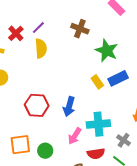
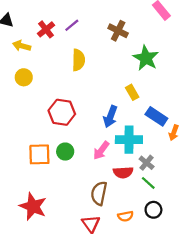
yellow semicircle: (41, 48) -> (78, 60), moved
blue rectangle: (118, 78) -> (156, 116), moved, turned 54
blue arrow: (69, 106) -> (110, 116), moved
gray cross: (124, 140) -> (147, 163), moved
green circle: (45, 151) -> (65, 152), moved

